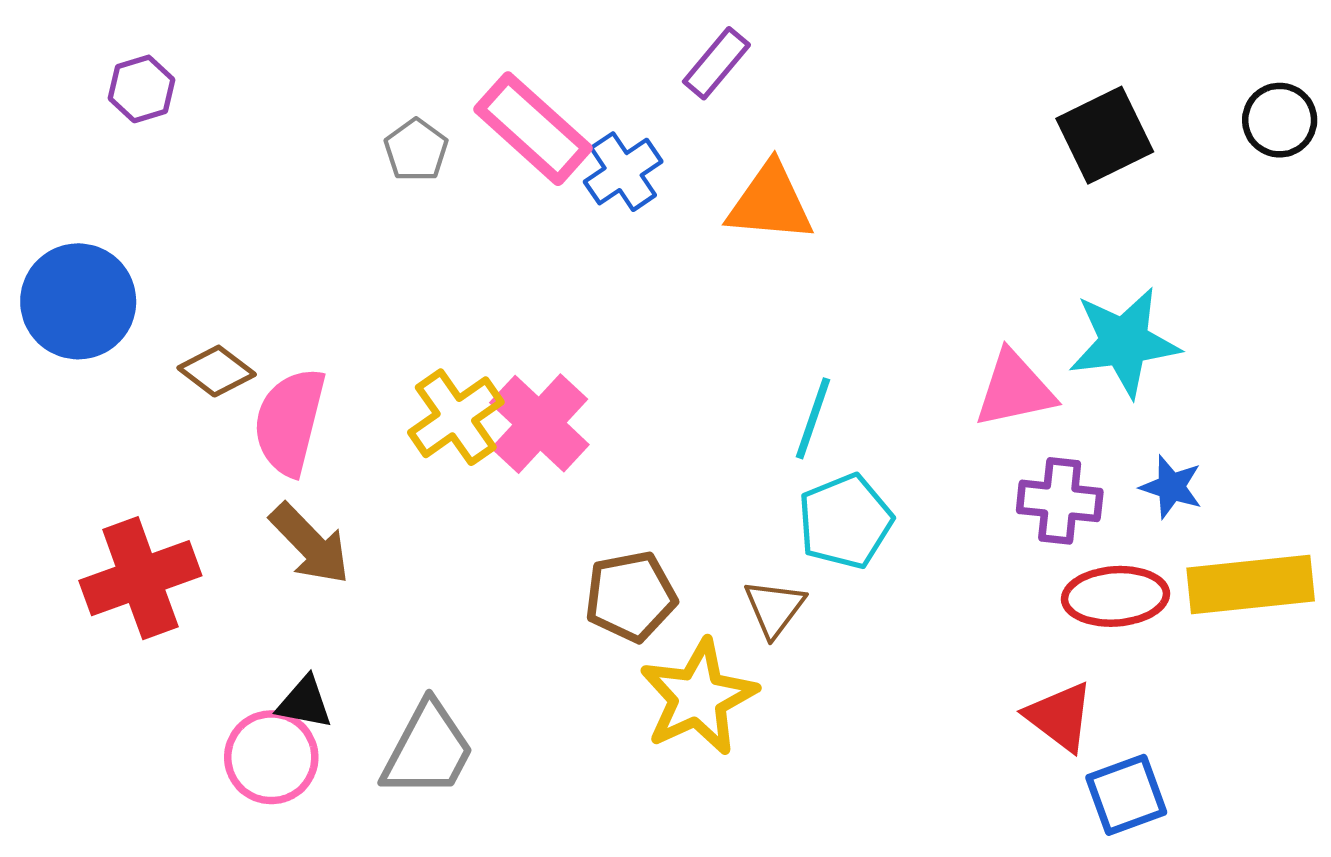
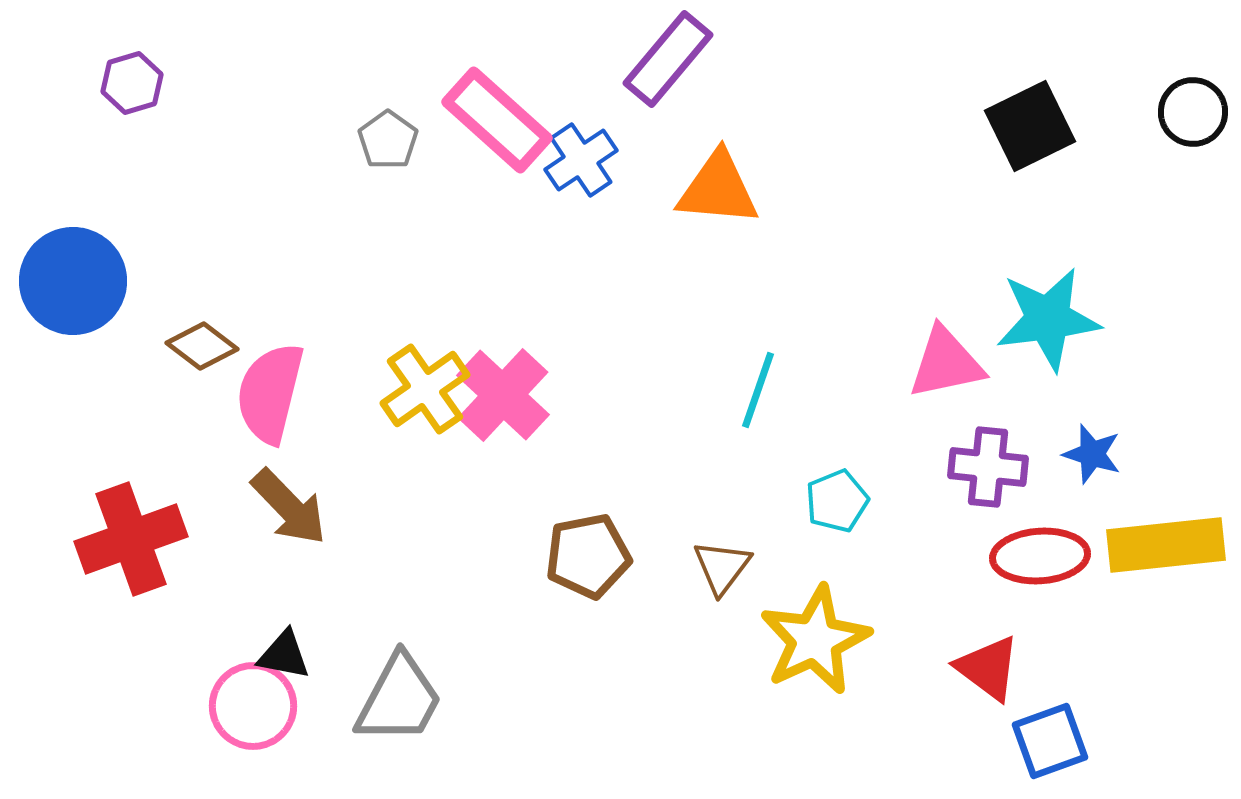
purple rectangle: (716, 63) -> (668, 59), size x1.4
cyan pentagon: (845, 521) -> (837, 501), moved, size x0.7
yellow star: (698, 697) -> (815, 640), moved

